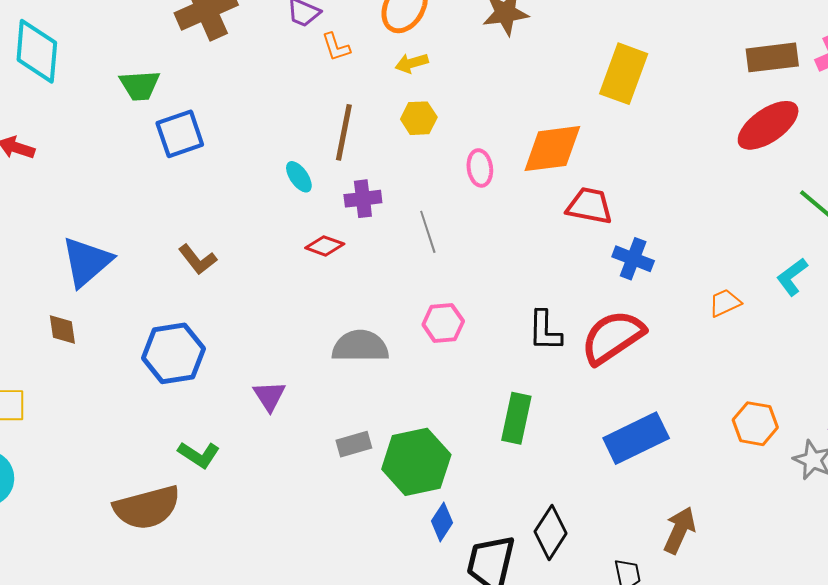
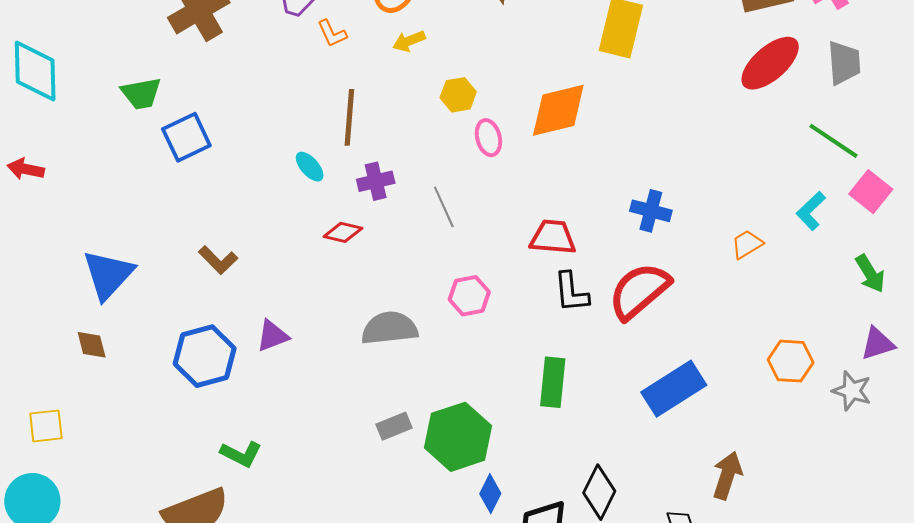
yellow hexagon: (419, 118) -> (458, 95), moved
red trapezoid: (589, 206) -> (553, 237), moved
purple triangle: (269, 396) -> (272, 336), moved, turned 48

